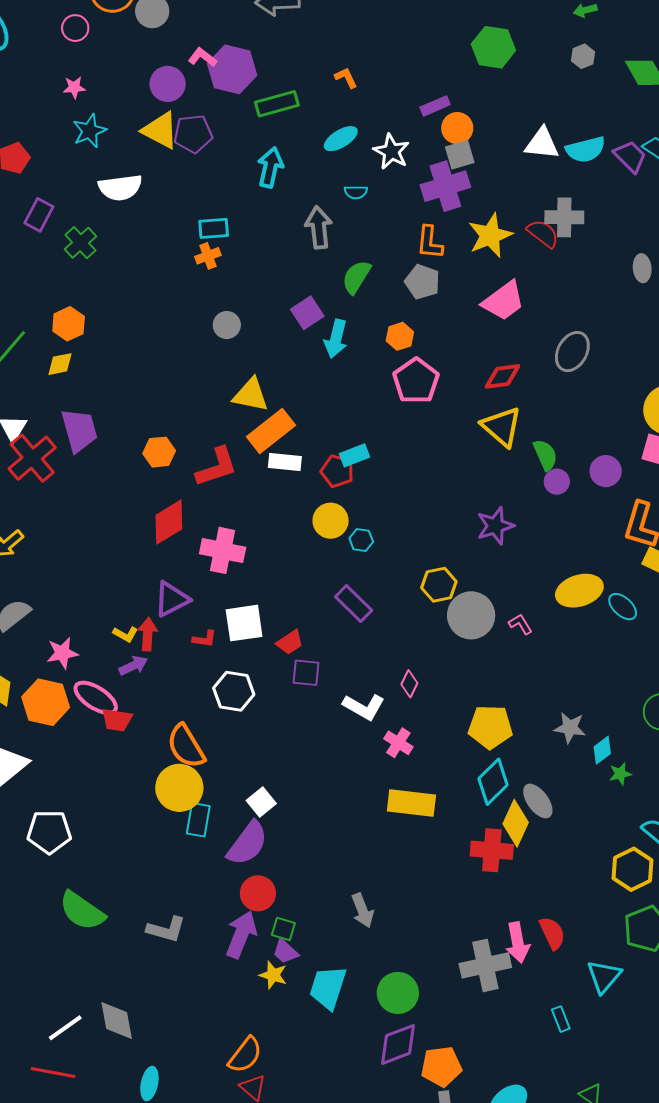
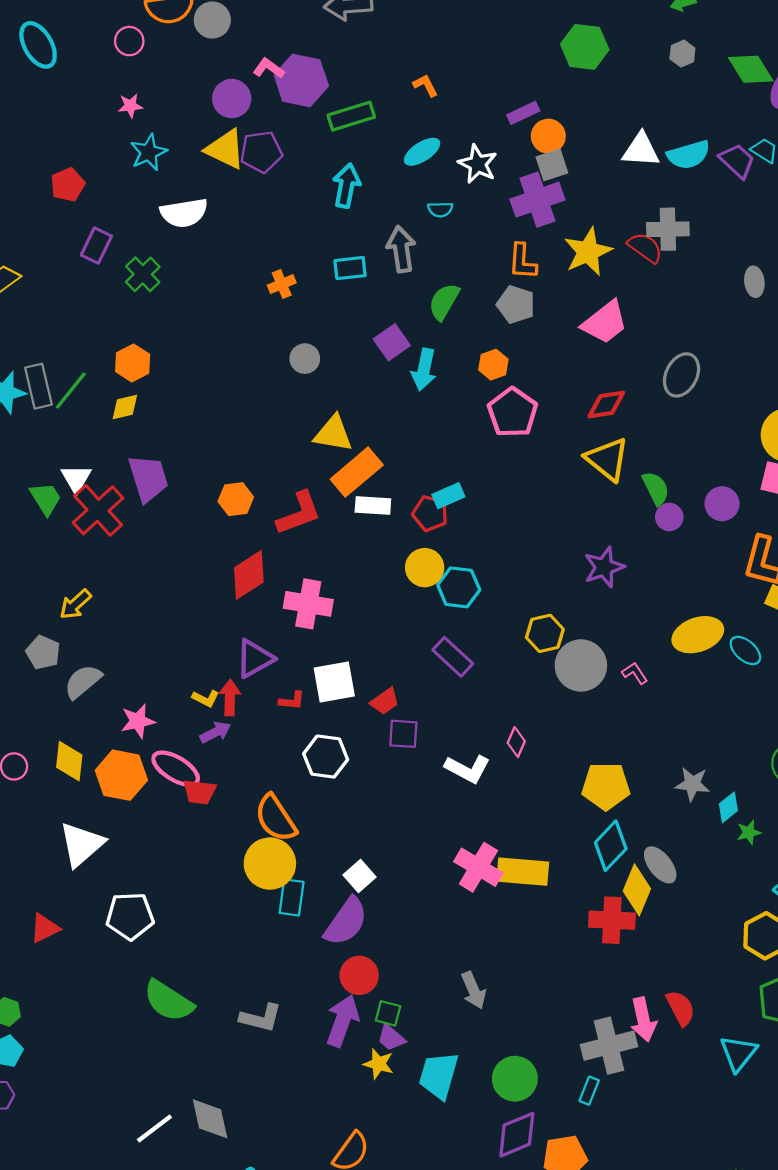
cyan rectangle: (214, 228) -> (350, 268), moved
cyan hexagon: (361, 540) -> (459, 587), size x1.6
pink cross: (398, 743) -> (478, 867), moved, size x1.5
cyan rectangle: (561, 1019) -> (589, 1091), moved, turned 45

